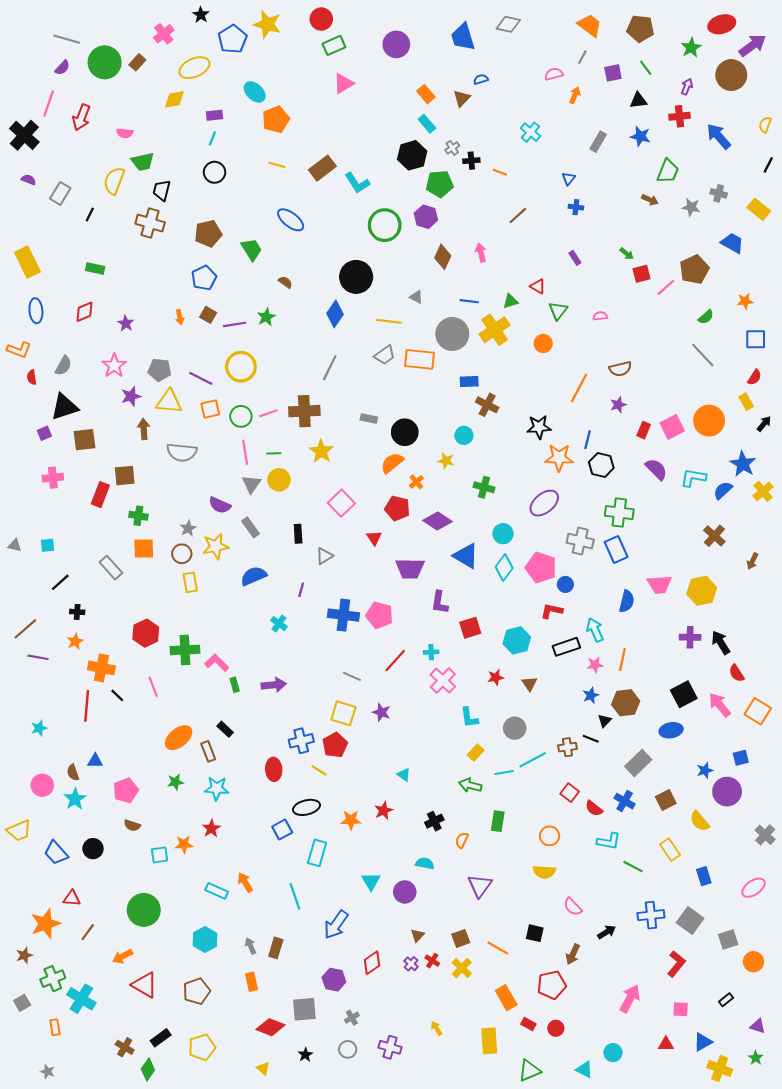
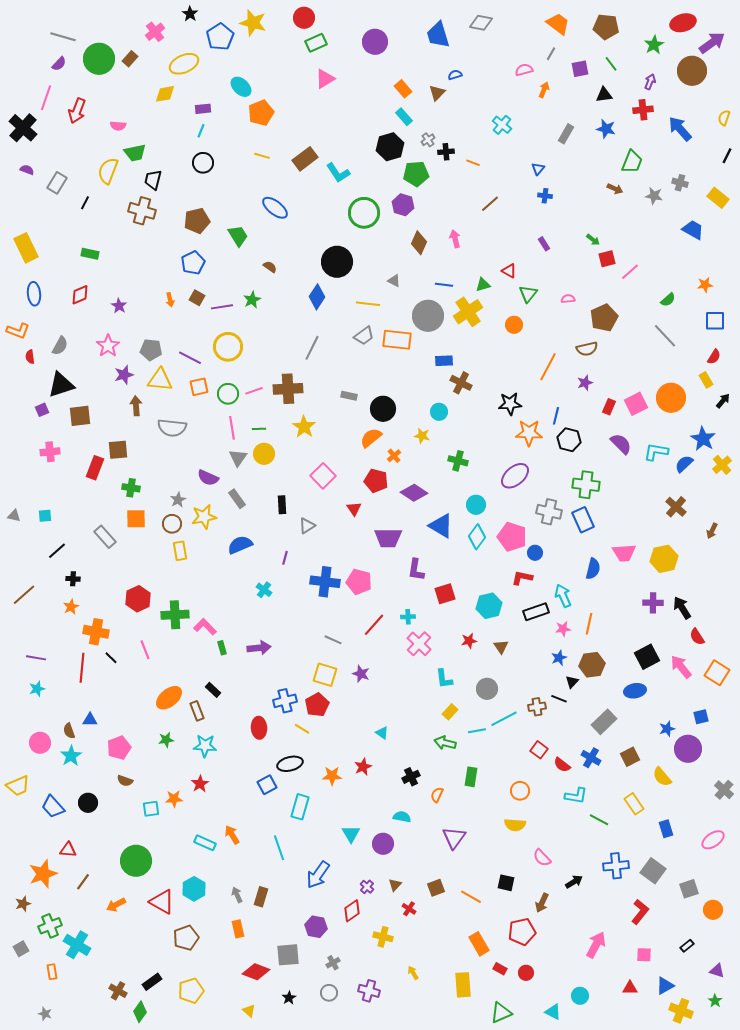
brown pentagon: (694, 269) -> (604, 318), moved
purple line: (38, 657) -> (36, 658), moved
purple cross: (411, 964) -> (367, 887), moved
yellow cross: (462, 968) -> (383, 937), moved, turned -30
red triangle: (145, 985) -> (162, 902), moved

